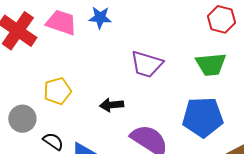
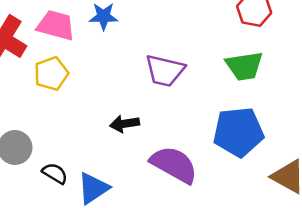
yellow pentagon: (57, 91) -> (51, 74), moved

